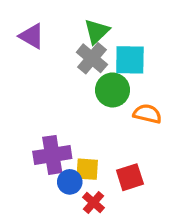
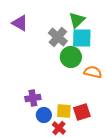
green triangle: (97, 31) -> (77, 20), moved
purple cross: (52, 155) -> (33, 98), size x0.7
yellow square: (87, 169) -> (64, 111), moved

